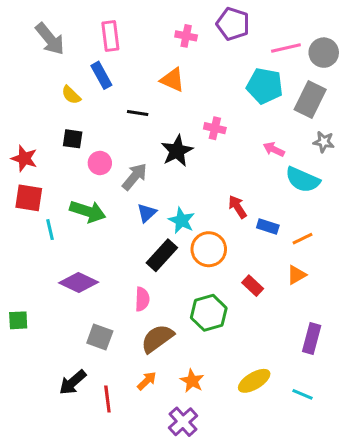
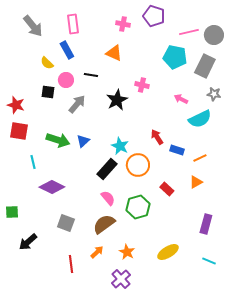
pink circle: (100, 163) -> (66, 80), moved
gray arrow: (135, 177) -> (77, 104), moved
cyan semicircle: (303, 180) -> (200, 119), turned -50
blue triangle: (147, 213) -> (83, 141), moved
cyan line: (50, 230) -> (33, 162), moved
pink semicircle: (142, 299) -> (108, 198), moved, turned -42
black arrow: (73, 382) -> (28, 242), moved
cyan line: (303, 394) -> (209, 261), moved

